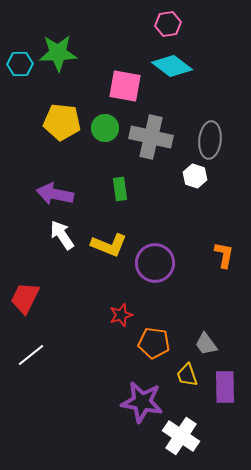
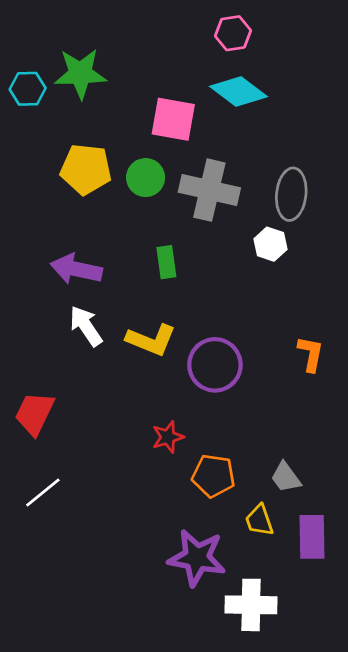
white cross: (181, 436) -> (251, 605), turned -33

